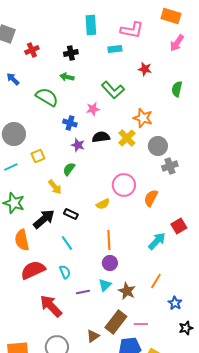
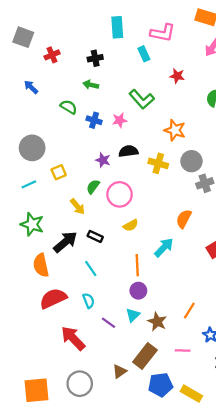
cyan rectangle: (115, 49) -> (144, 54), turned 72
green semicircle: (47, 97) -> (69, 107), size x0.7
blue cross: (70, 123) -> (94, 120), moved
yellow cross: (127, 138) -> (158, 163), moved, turned -30
pink circle: (124, 185) -> (120, 194), moved
cyan arrow: (157, 241) -> (164, 248), moved
purple line: (83, 292) -> (108, 323), turned 48
pink line: (141, 324) -> (183, 350), moved

